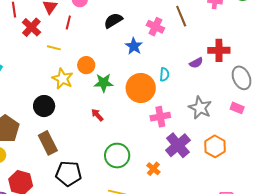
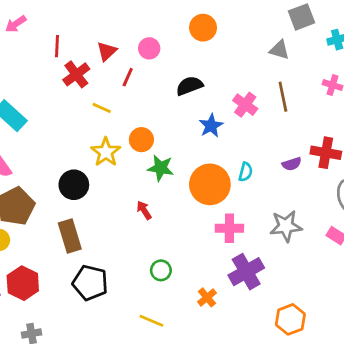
gray star: (200, 108) -> (286, 226), turned 30
orange hexagon: (215, 146) -> (290, 319), moved
green circle: (117, 156) -> (161, 270), size x0.6

